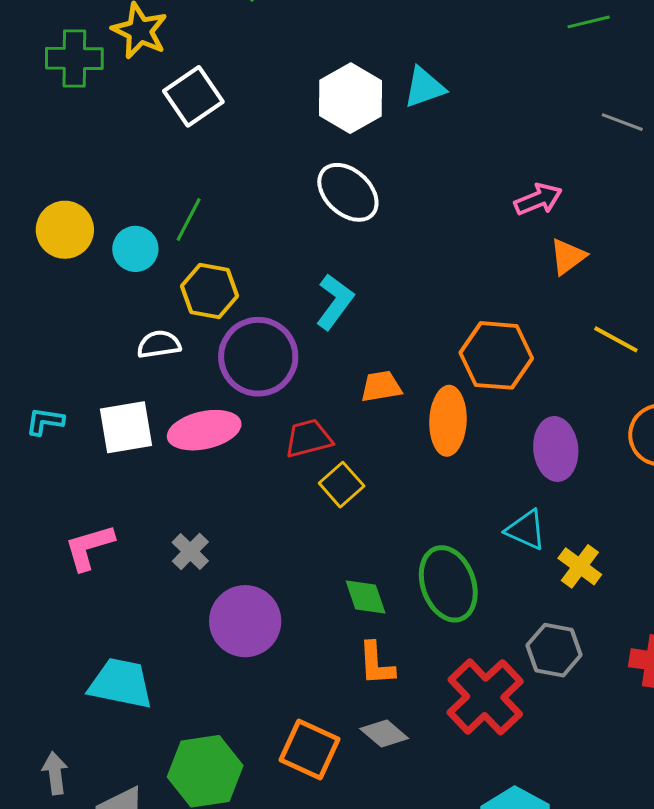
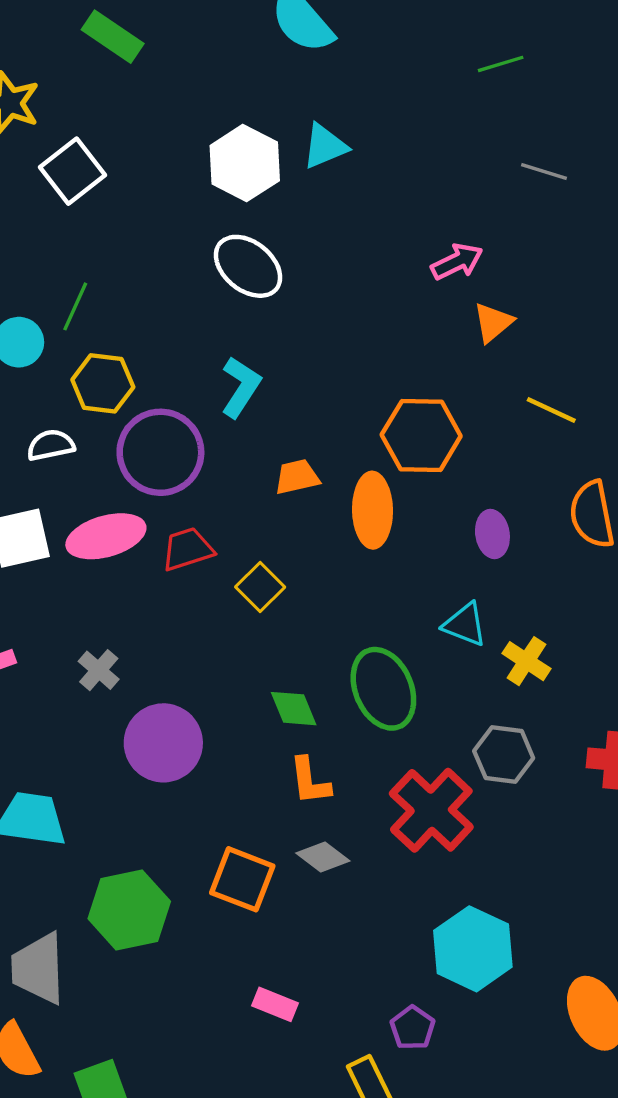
red trapezoid: (308, 438) -> (187, 549), moved
purple ellipse: (556, 449) -> (492, 534), size x0.7

